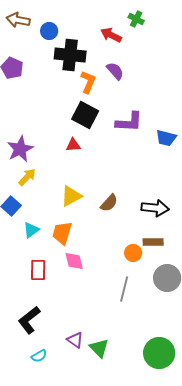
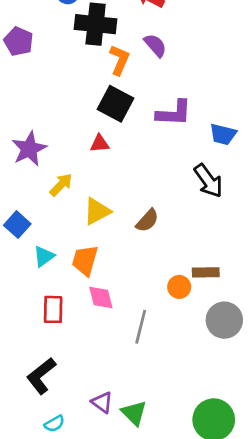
yellow arrow: (27, 177) -> (61, 185), moved
black arrow: (155, 208) -> (208, 181), moved, turned 48
gray line: (124, 289) -> (141, 327), moved

